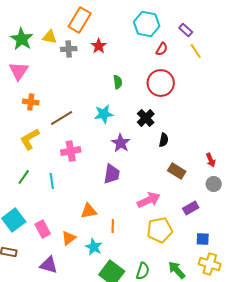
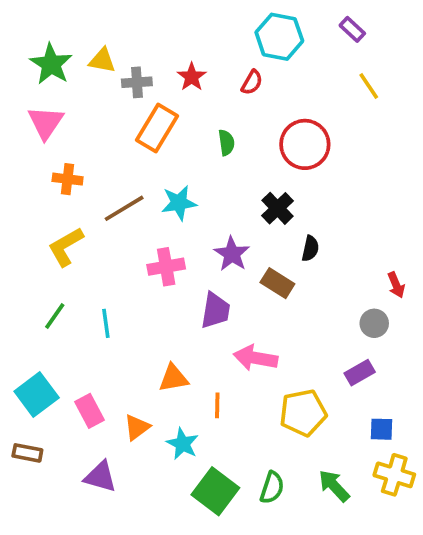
orange rectangle: (80, 20) -> (157, 128), moved
purple rectangle: (186, 30) -> (352, 29), moved
red semicircle: (162, 49) -> (252, 82), moved
cyan star: (104, 114) -> (179, 203), moved
pink cross: (71, 151) -> (166, 267), moved
brown rectangle: (177, 171) -> (277, 283), moved
gray circle: (214, 184) -> (374, 323), moved
pink arrow: (149, 200) -> (256, 358), moved, turned -145

